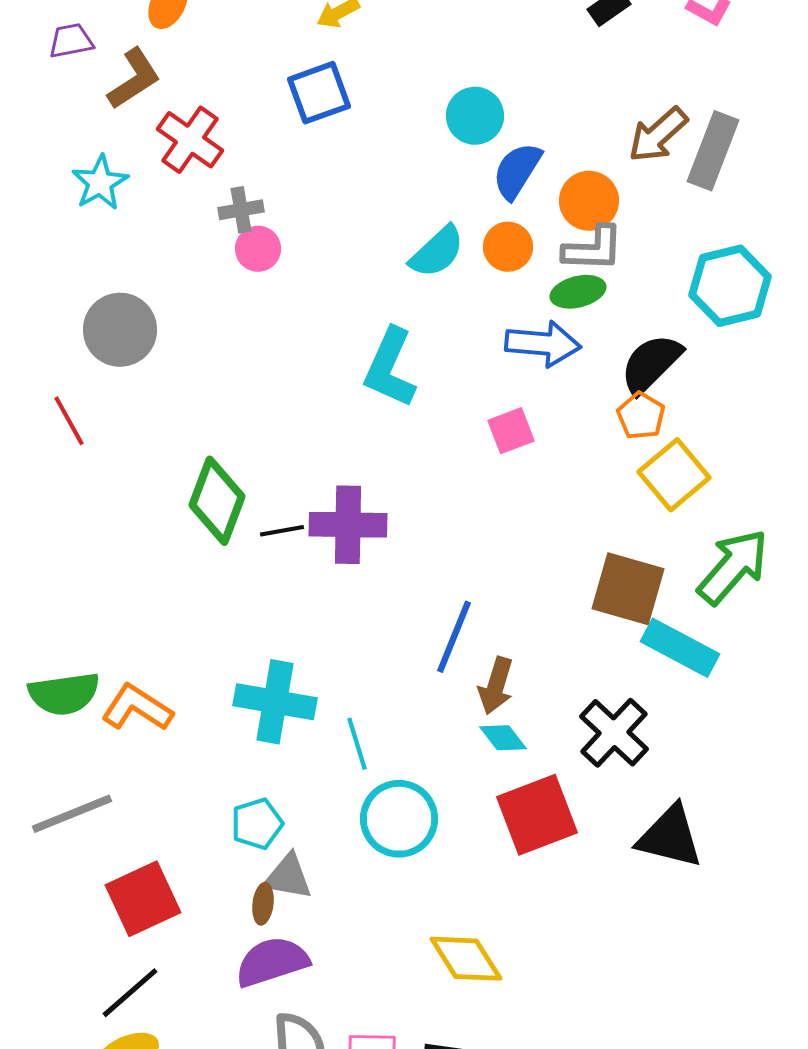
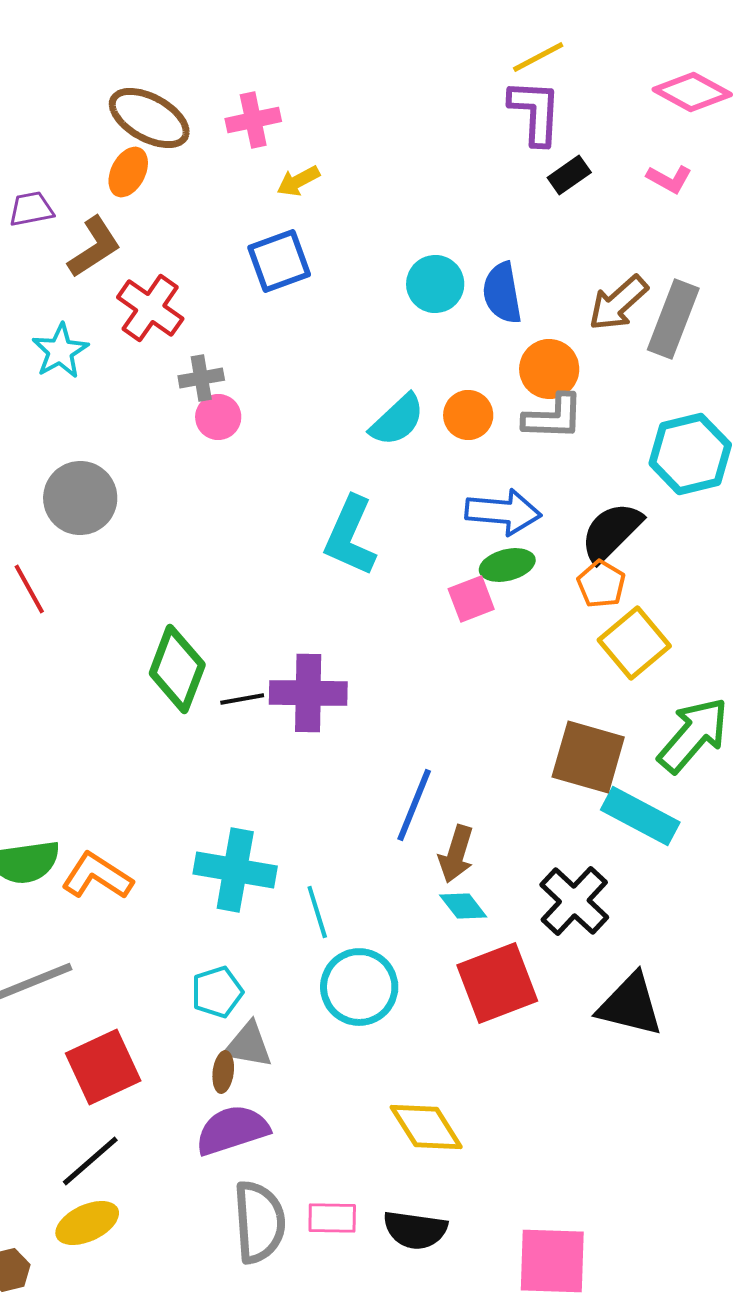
blue semicircle: (517, 171) -> (502, 293), moved, turned -42
green ellipse: (578, 292) -> (507, 565), moved

